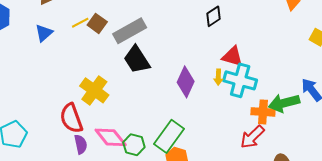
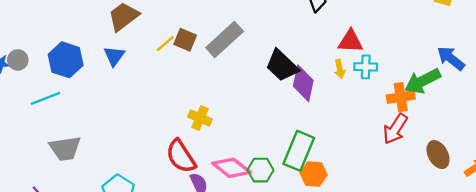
blue triangle: (44, 33) -> (114, 56), moved
black trapezoid: (137, 60) -> (282, 66), moved
cyan cross: (240, 80) -> (366, 67), size x0.6
yellow cross: (94, 90) -> (200, 118), size x0.7

